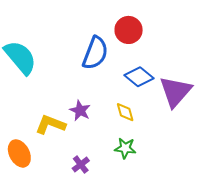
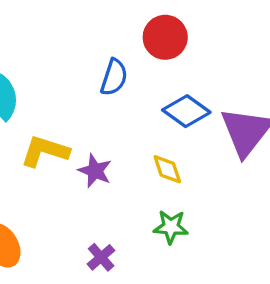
blue semicircle: (95, 53) -> (114, 77), size x0.7
yellow L-shape: (50, 124) -> (45, 151), moved

